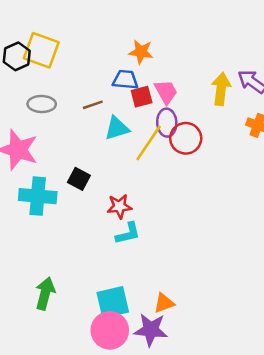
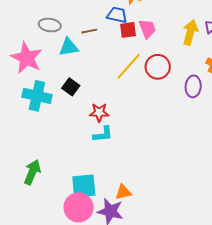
purple ellipse: (167, 123) -> (193, 86), moved
cyan triangle: (117, 128) -> (69, 47), moved

